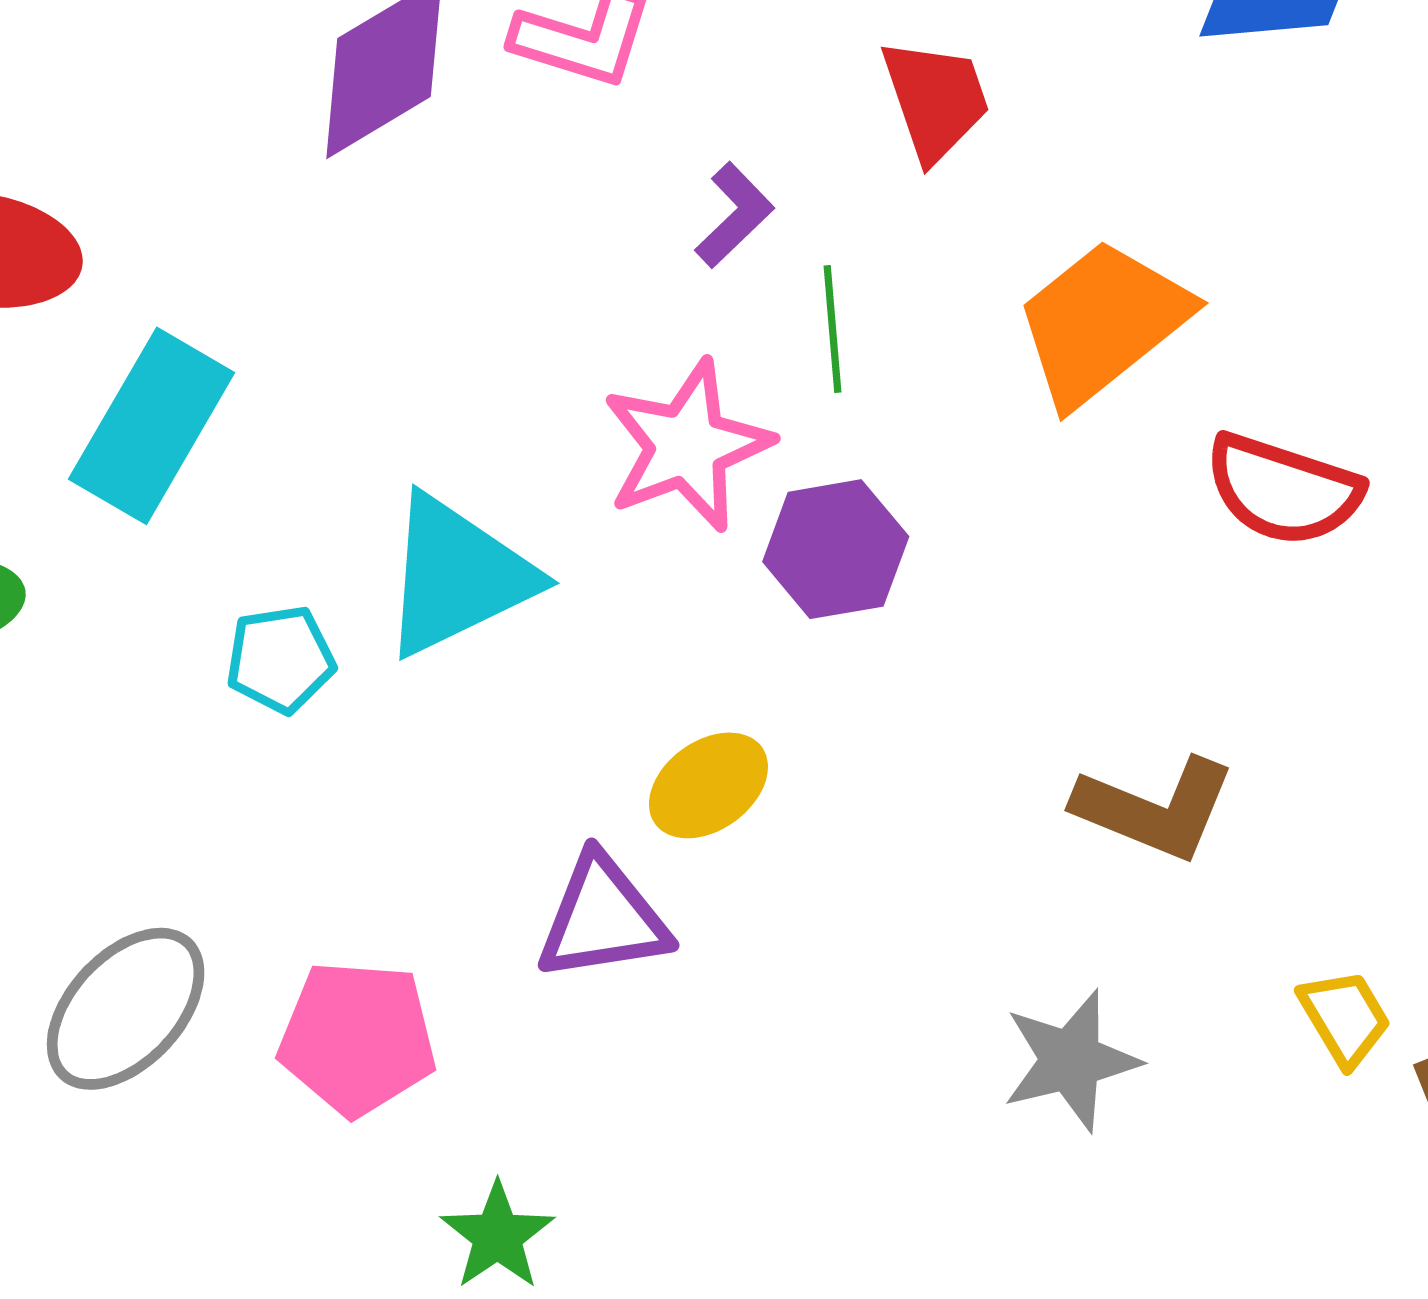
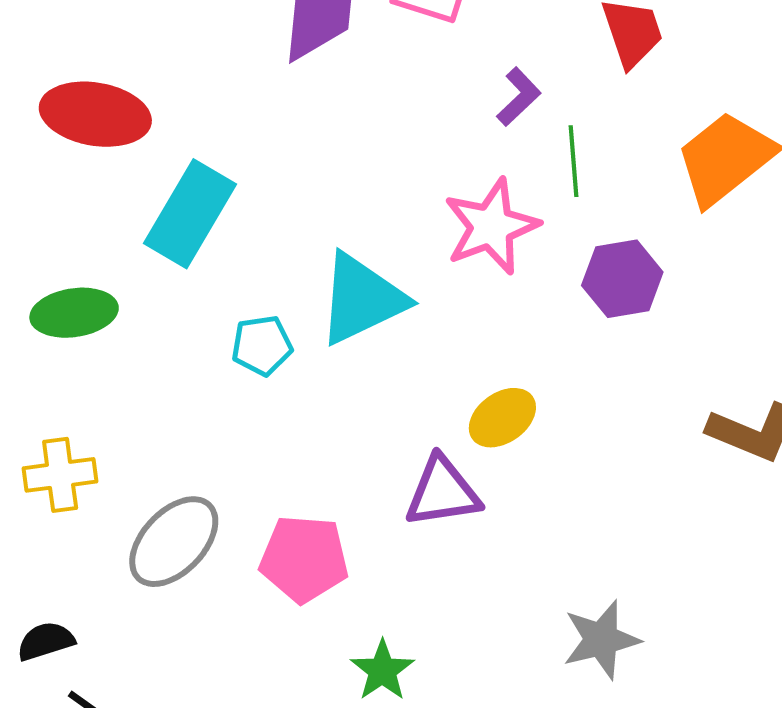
purple hexagon: (836, 549) -> (622, 279), moved
gray star: (1071, 1060) -> (601, 640), moved

